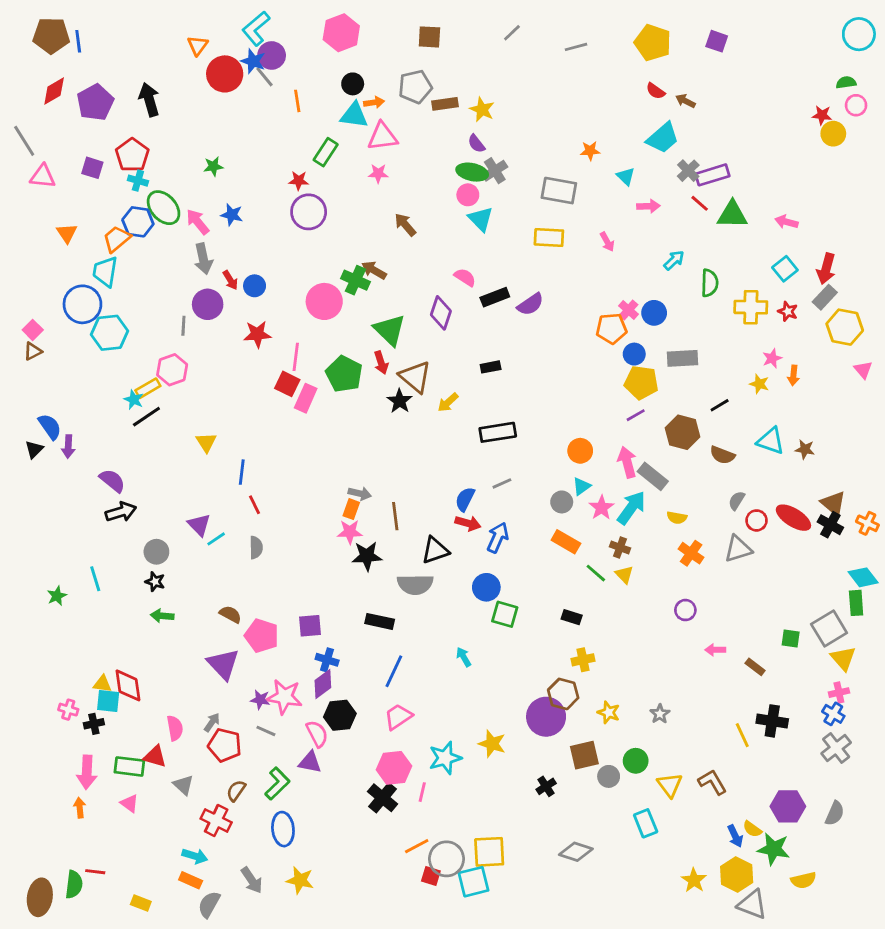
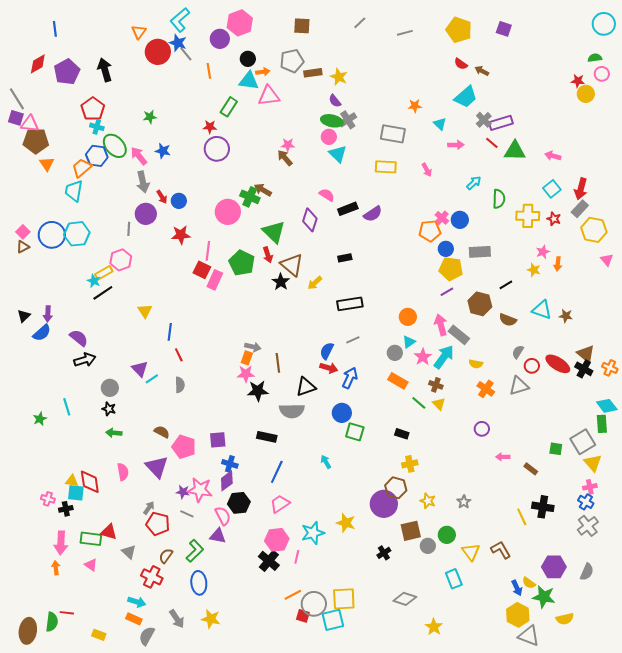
brown pentagon: (51, 36) -> (36, 141), moved
purple circle: (272, 55) -> (220, 39), moved
purple square: (92, 168) -> (16, 118), moved
pink star: (378, 173) -> (288, 145), moved
blue circle: (82, 304) -> (52, 235), moved
blue semicircle: (50, 427) -> (42, 333), moved, turned 84
pink semicircle: (175, 728) -> (123, 472), moved
yellow star: (694, 880) -> (434, 627), moved

